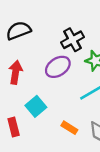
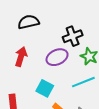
cyan square: (36, 106) -> (45, 88), moved, turned -30

